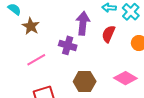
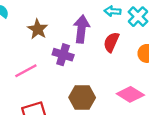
brown star: (31, 26) -> (38, 29), moved

